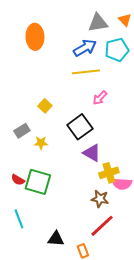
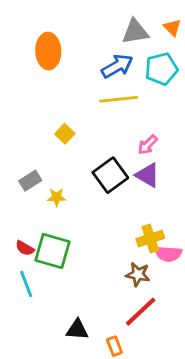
pink arrow: (100, 98) -> (148, 145), moved
yellow square: (45, 106) -> (65, 134), moved
purple triangle: (92, 153) -> (148, 175), moved
cyan line: (19, 219) -> (26, 284), moved

